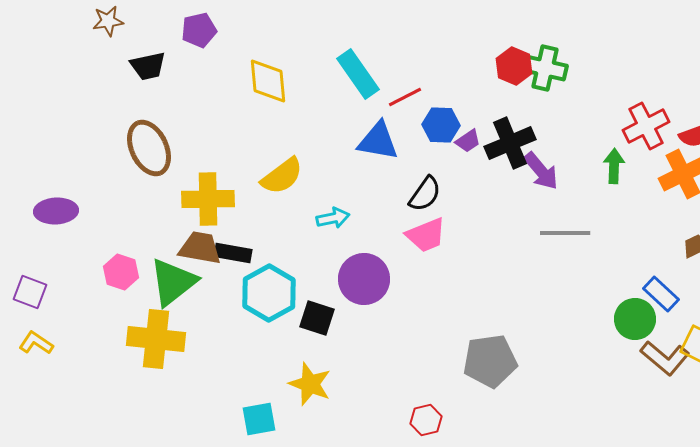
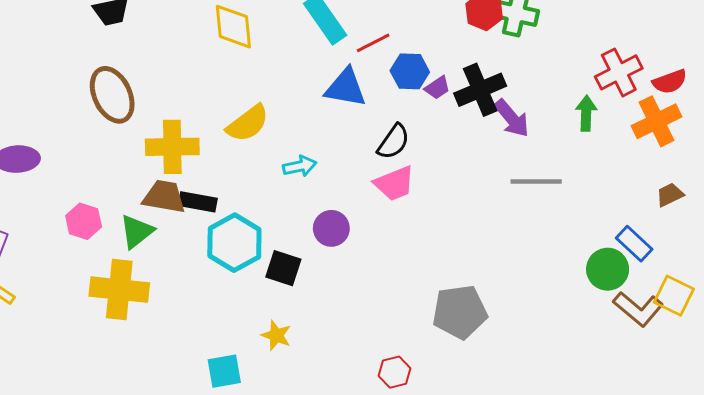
purple circle: (364, 279) -> (331, 228), size x0.7
green triangle: (173, 282) -> (137, 231), size x0.7
yellow star: (310, 384) -> (276, 335), size x0.7

